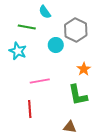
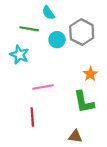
cyan circle: (56, 45) -> (57, 40), moved

